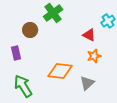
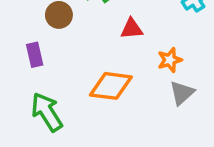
red triangle: (89, 35) -> (132, 29), moved, turned -32
gray triangle: (87, 83) -> (182, 93), moved

